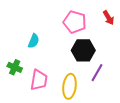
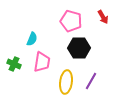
purple line: (97, 73) -> (91, 81), moved
pink trapezoid: (39, 80) -> (42, 62), moved

